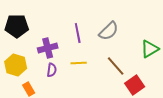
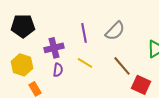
yellow line: (79, 63) -> (85, 63), turned 35
red square: (135, 85) -> (141, 85), turned -30

